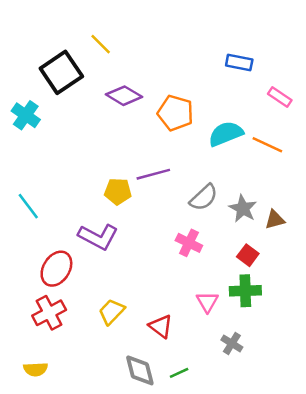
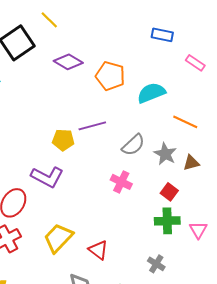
orange line: (267, 145) -> (185, 122), moved
pink triangle: (207, 302) -> (198, 230), moved
yellow trapezoid: (112, 312) -> (58, 238), size x1.4

